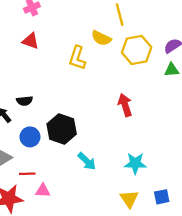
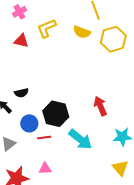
yellow L-shape: (77, 58) -> (47, 28), moved, turned 55
red arrow: (125, 105) -> (100, 106), moved
cyan arrow: (87, 161) -> (80, 139), size x1.4
red line: (27, 174) -> (44, 138), moved

